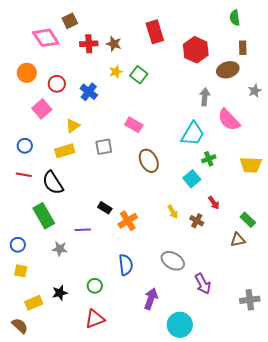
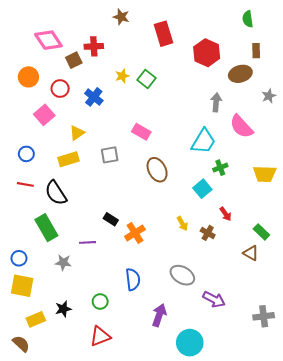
brown square: (70, 21) -> (74, 60), moved
brown star: (114, 44) -> (121, 17), moved
brown triangle: (238, 240) -> (251, 253), turned 42
yellow square: (21, 271) -> (22, 286), size x1.6
purple arrow: (203, 284) -> (214, 299), turned -35

